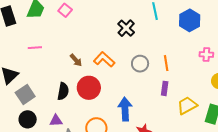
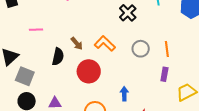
black semicircle: (63, 91) -> (58, 57), moved
gray square: (25, 94) -> (25, 76), turned -36
blue arrow: (125, 109) -> (124, 94), size x0.6

